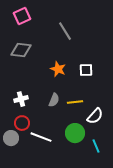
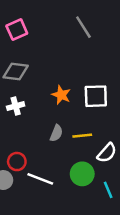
gray line: (65, 31) -> (83, 27), moved
white square: (86, 70) -> (96, 96), size x1.5
white cross: (21, 99) -> (16, 106), moved

